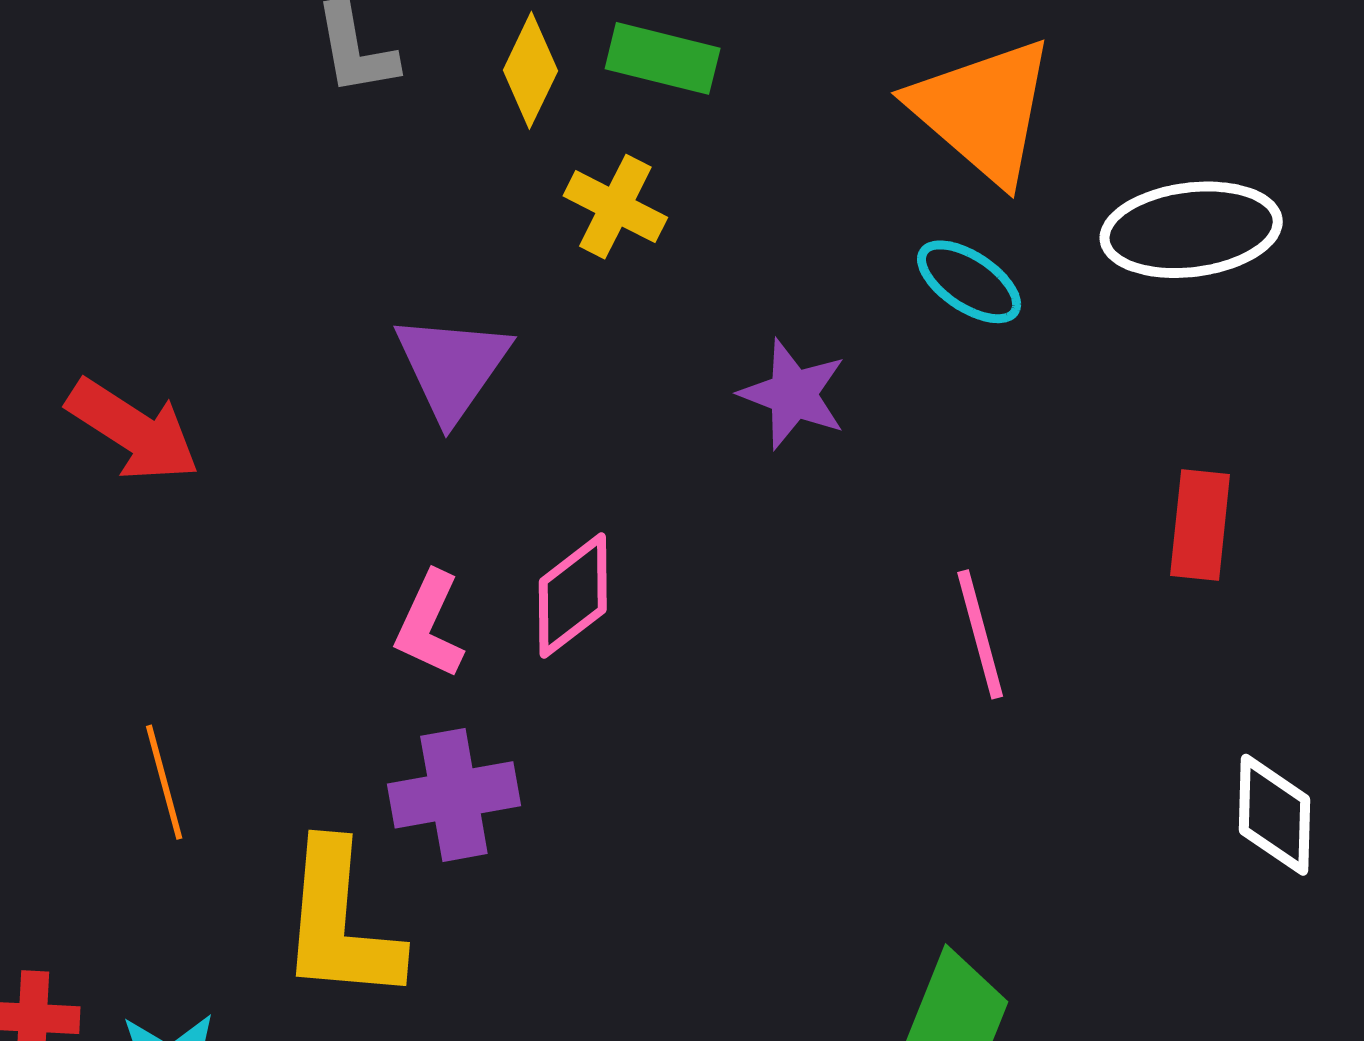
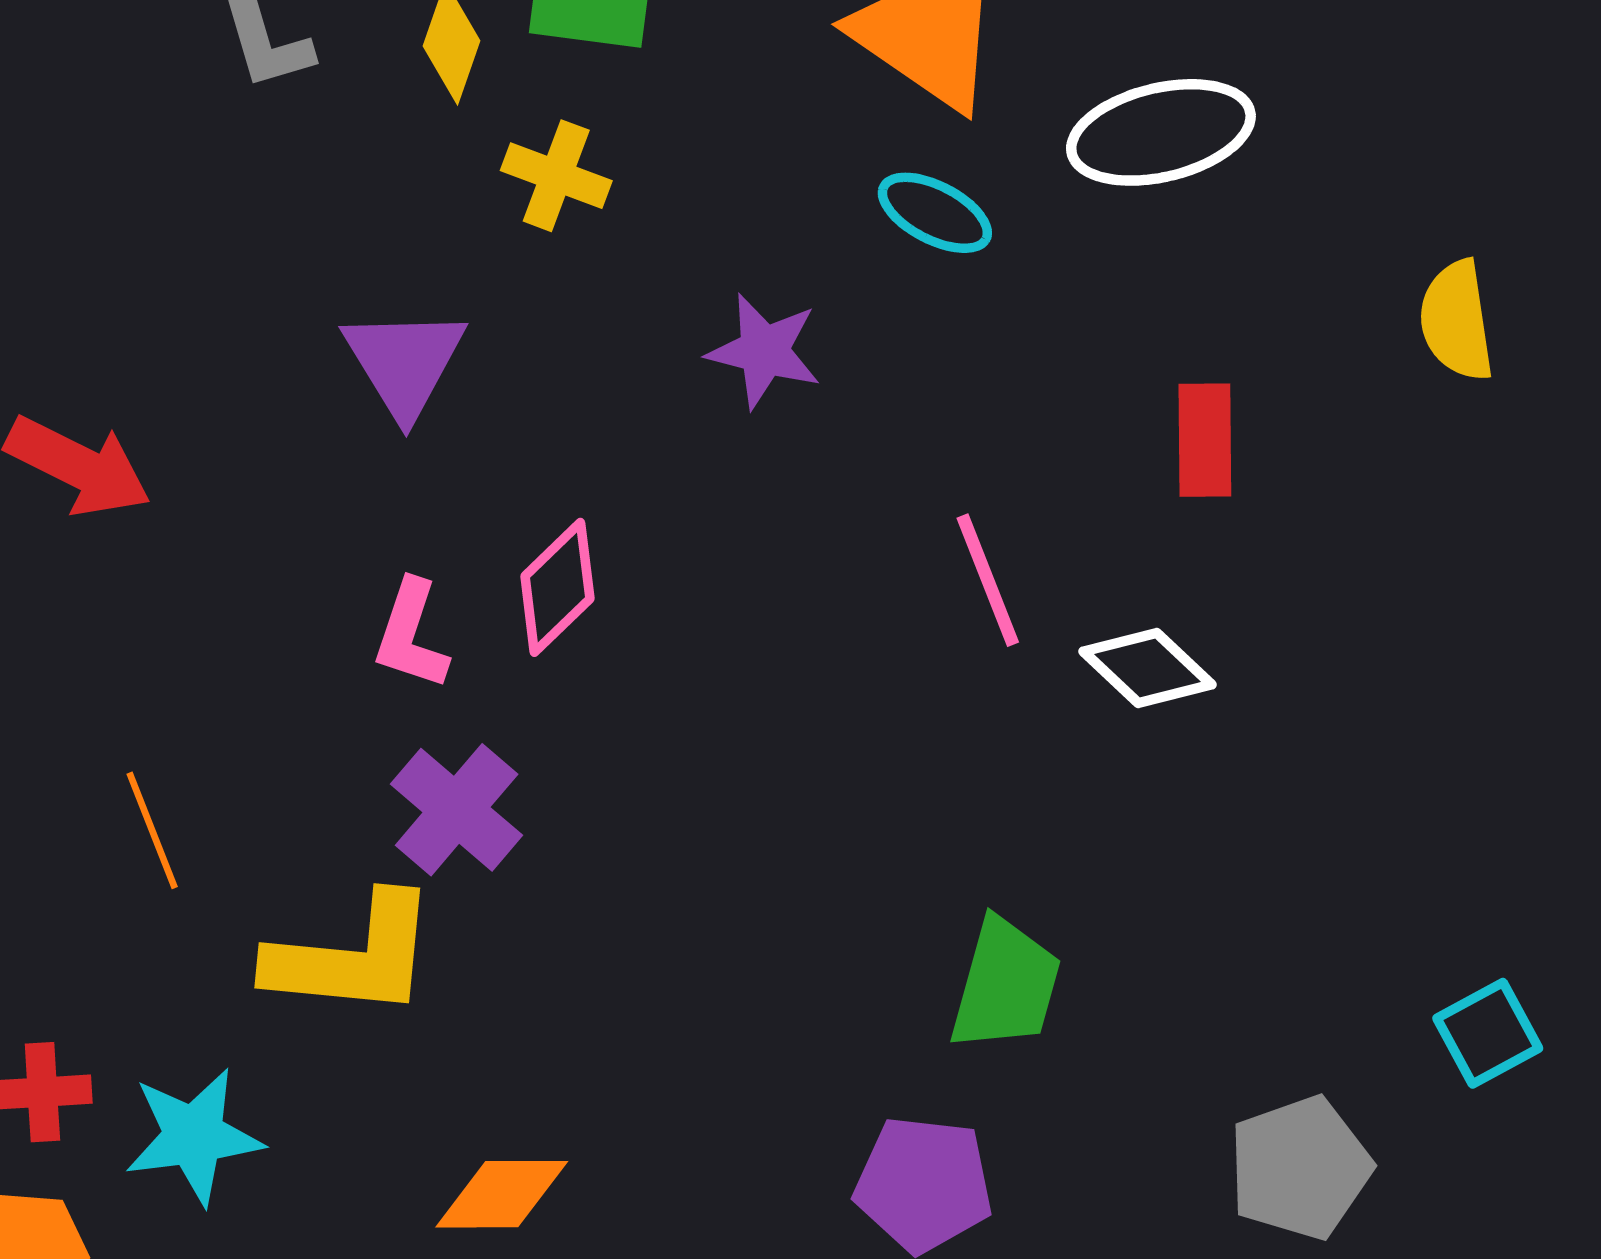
purple cross: (454, 795) -> (457, 810), turned -33
white diamond: (1275, 815) -> (1147, 668), moved, turned -42
yellow L-shape: (340, 922) -> (352, 956), turned -83

